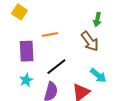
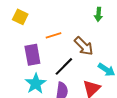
brown arrow: (90, 41) -> (84, 46), moved
cyan star: (26, 80) -> (36, 84), size x1.5

